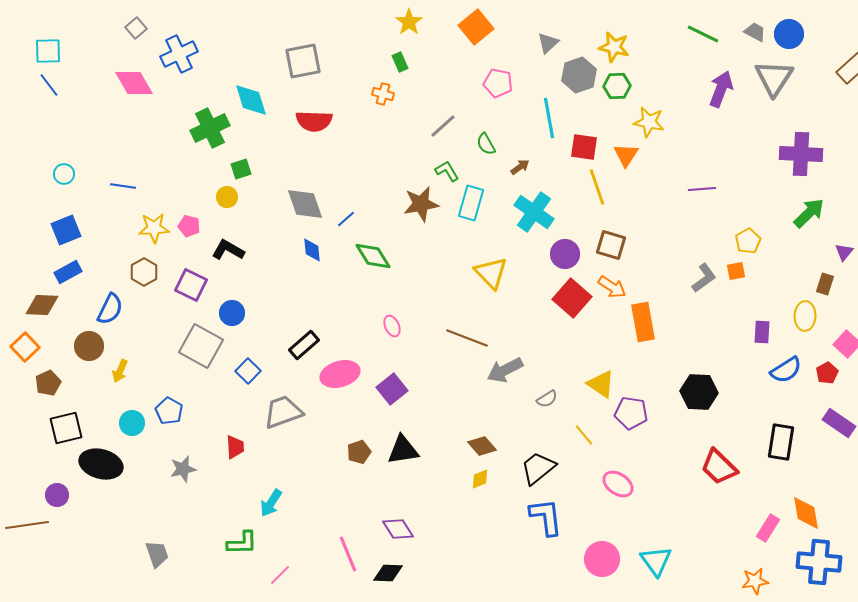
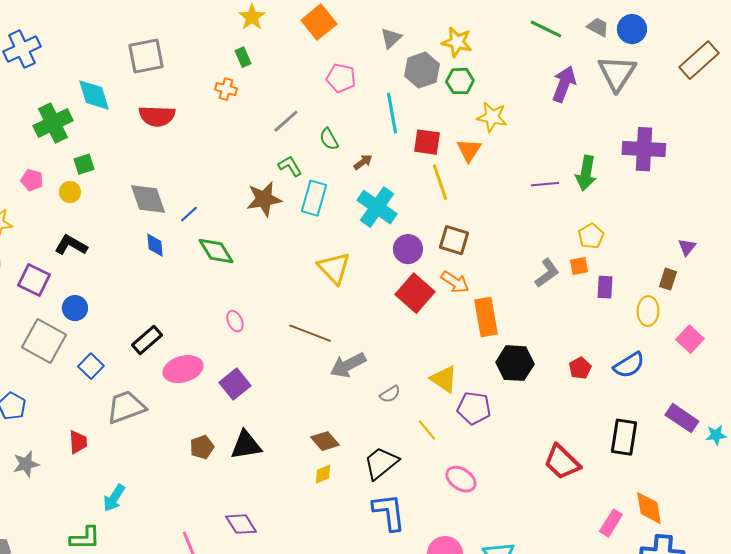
green arrow: (809, 213) -> (586, 173), moved, turned 144
pink pentagon: (189, 226) -> (32, 180), moved
purple rectangle: (762, 332) -> (605, 287), moved
red pentagon: (827, 373) -> (580, 368), moved
black hexagon: (699, 392) -> (515, 363), moved

